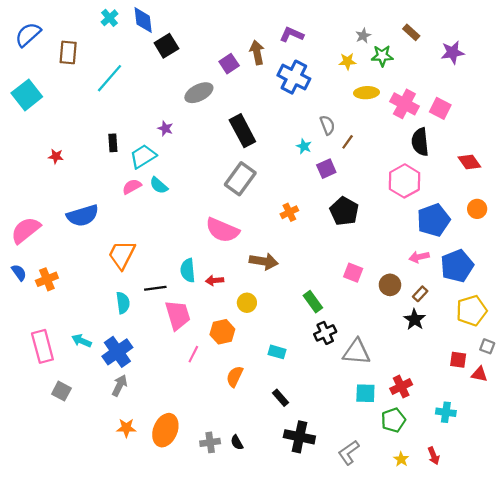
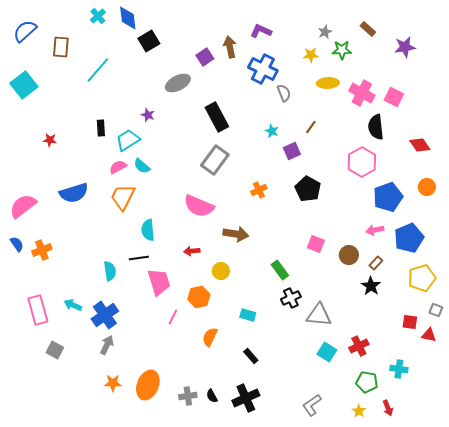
gray semicircle: (327, 125) -> (284, 93), moved
orange trapezoid: (122, 255) -> (123, 197), moved
cyan semicircle: (188, 270) -> (148, 230), moved
cyan square: (365, 393) -> (327, 352), turned 30
green pentagon: (393, 420) -> (367, 382), moved, turned 30
black cross: (299, 437) -> (246, 398), moved, turned -36

